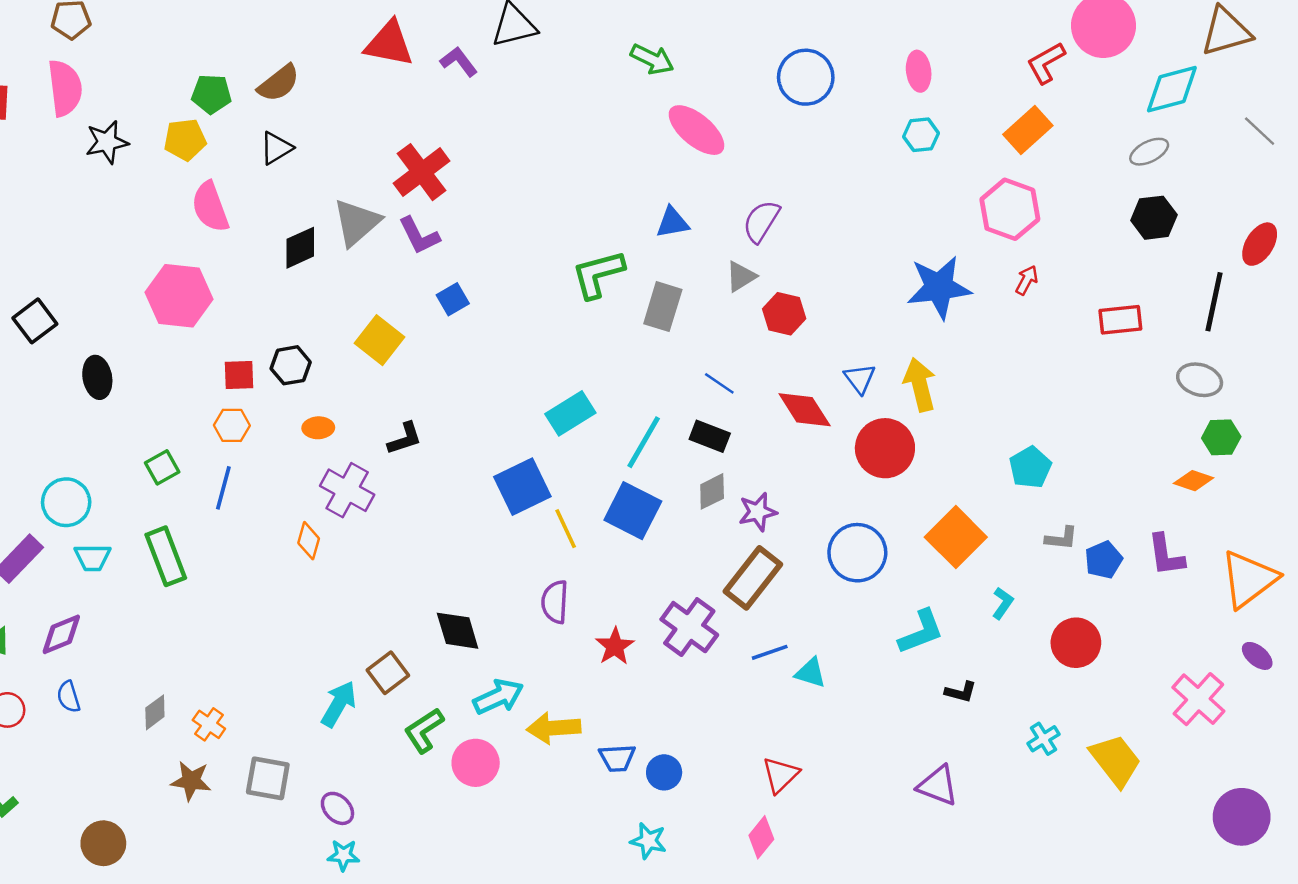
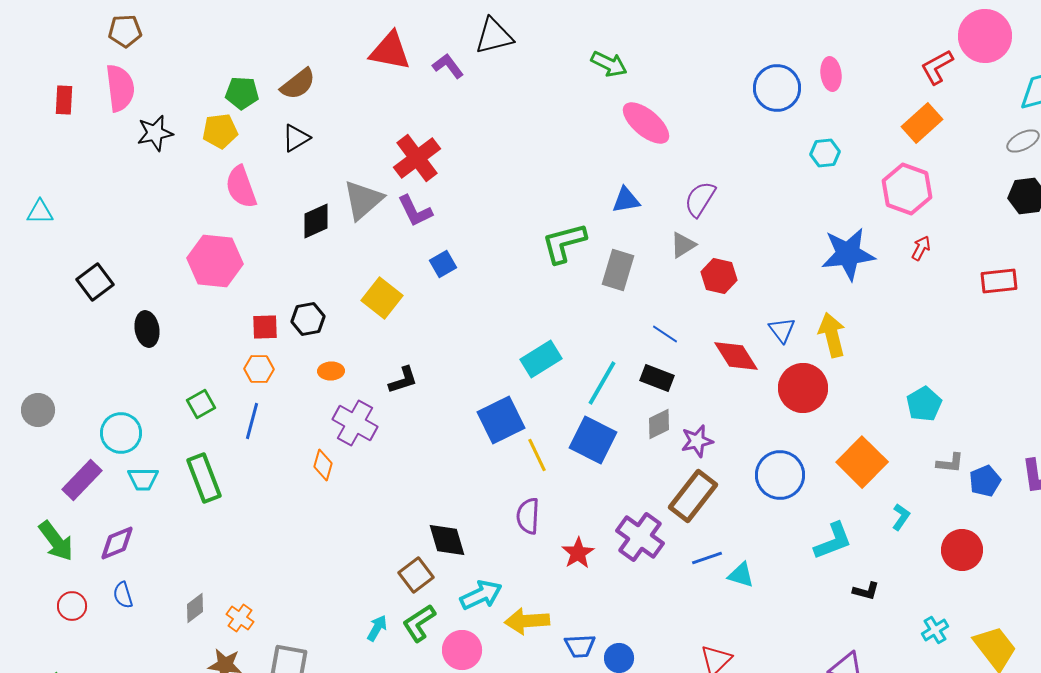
blue circle: (806, 77) -> (777, 88), moved
cyan hexagon: (921, 135) -> (825, 153), moved
brown square: (388, 673) -> (416, 575), moved
cyan arrow: (339, 704) -> (377, 628), moved, size x0.7

